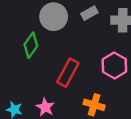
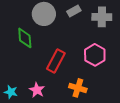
green diamond: (31, 45) -> (25, 38), turned -40

